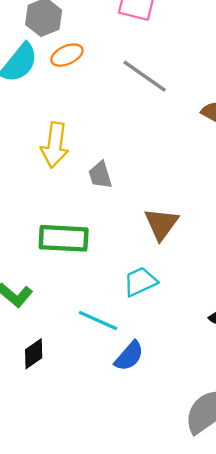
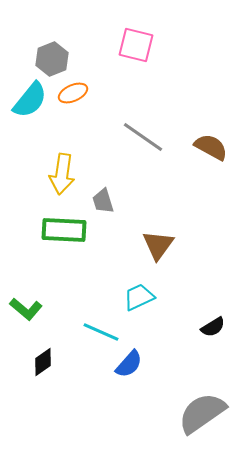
gray line: (145, 76) -> (143, 137), moved
green rectangle: (64, 238) -> (64, 230), moved

